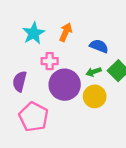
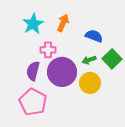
purple semicircle: (20, 81) -> (33, 71), moved

